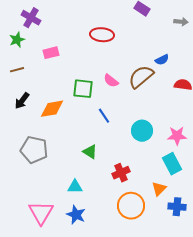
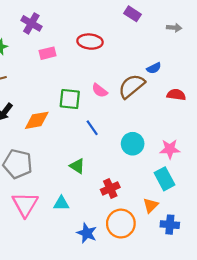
purple cross: (31, 18) -> (31, 23), moved
pink rectangle: (51, 53) -> (47, 53), moved
pink triangle: (41, 213) -> (25, 204), moved
blue star: (76, 215) -> (87, 233), moved

